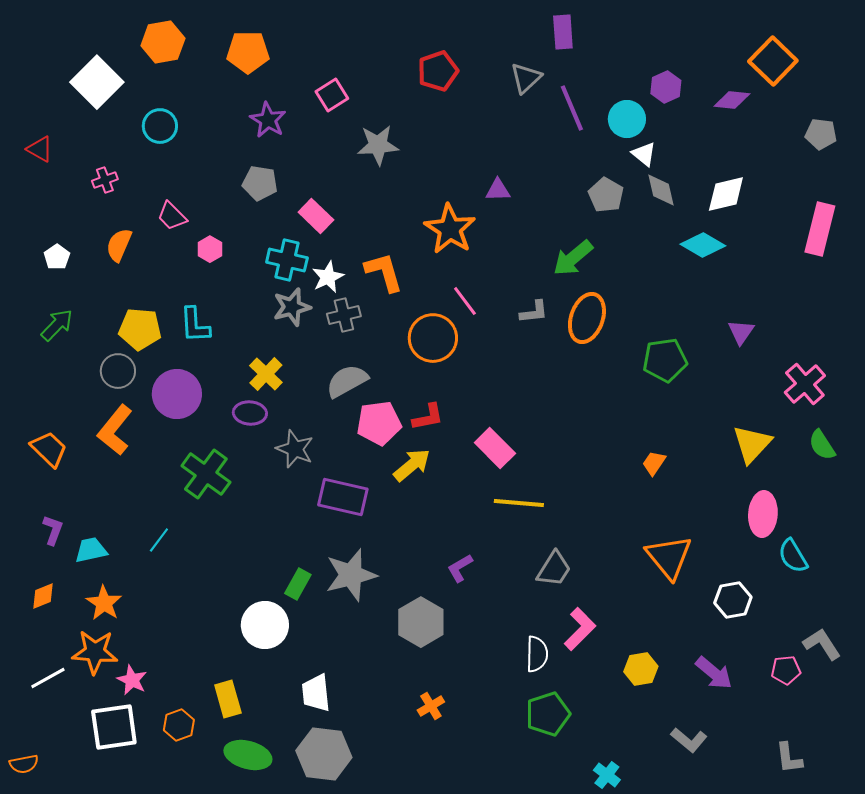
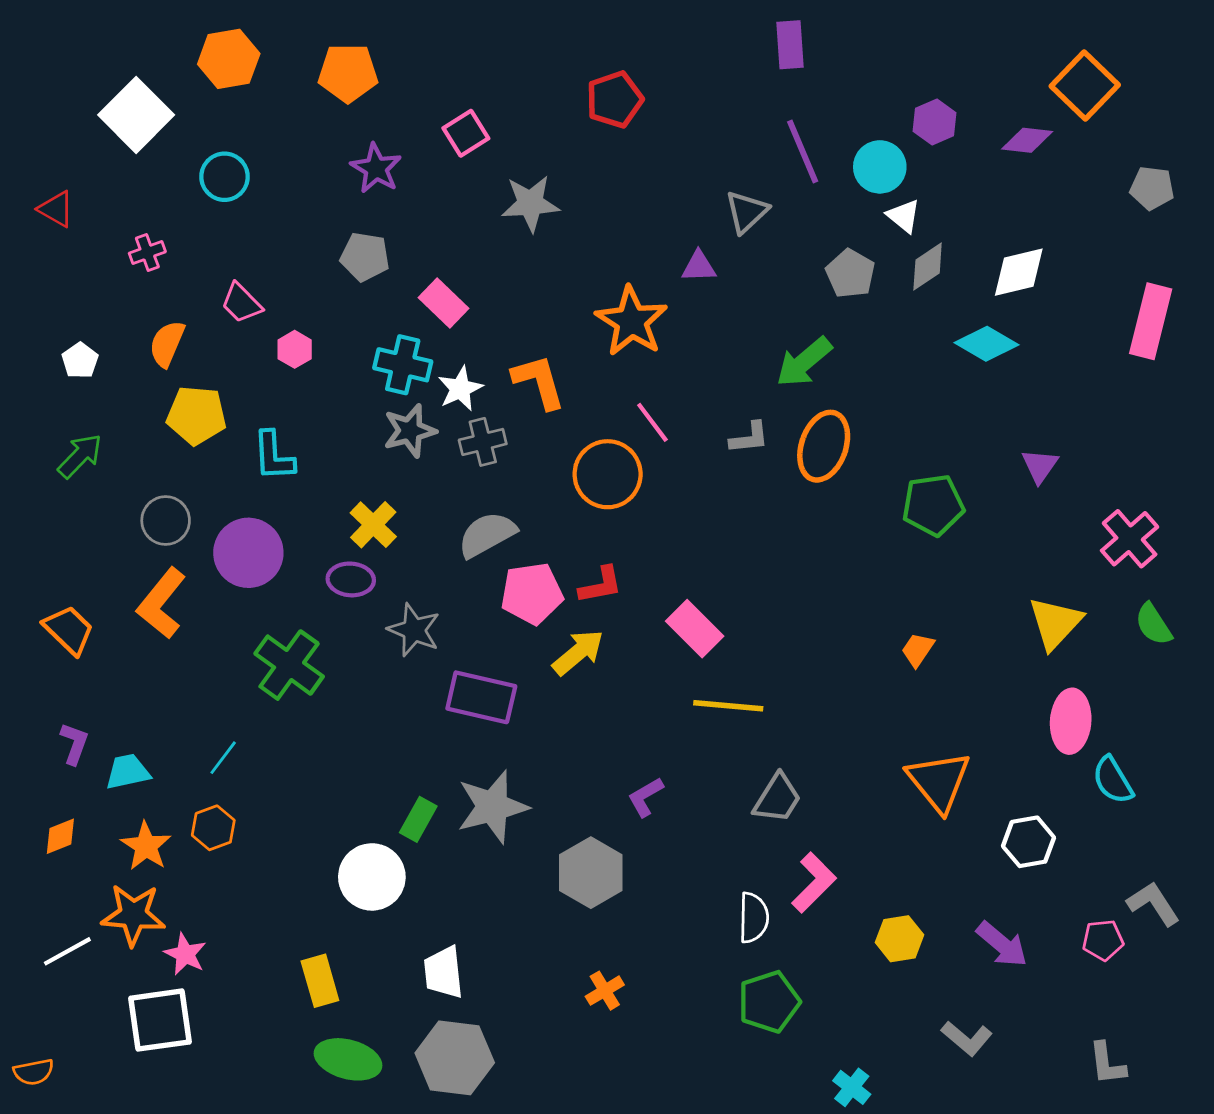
gray triangle: (526, 78) -> (747, 212), moved
gray diamond: (661, 190) -> (928, 267), turned 69
yellow pentagon: (140, 329) -> (196, 415), moved
orange hexagon: (179, 725) -> (213, 828), moved

